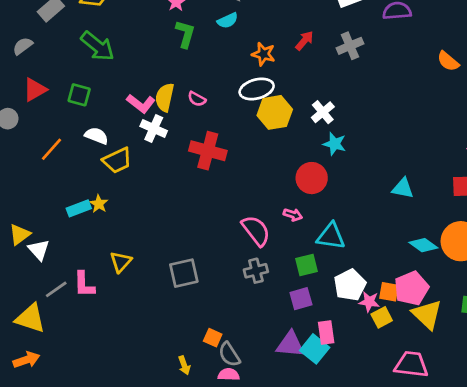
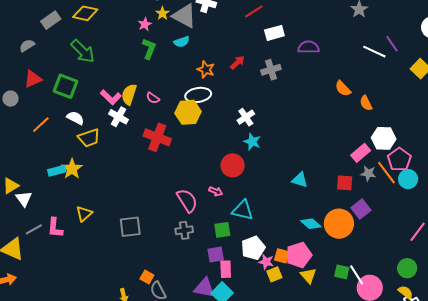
green square: (79, 95) -> (65, 86), size x1.4
yellow hexagon: (275, 112) -> (188, 112), moved
yellow star: (99, 204) -> (72, 169), size x1.5
yellow triangle: (427, 314) -> (308, 276), size x0.7
pink rectangle: (326, 333) -> (226, 269), moved

